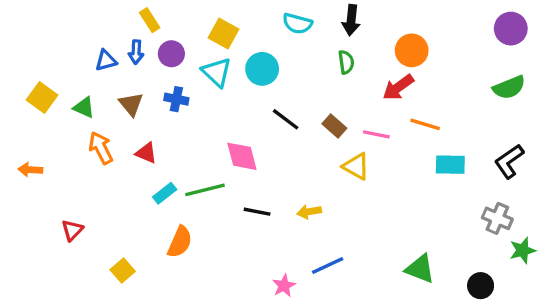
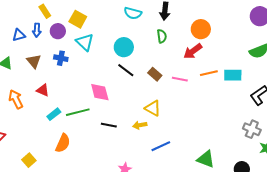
yellow square: (223, 34) -> (78, 19), moved
cyan circle: (262, 69) -> (124, 47), moved
orange line: (425, 124) -> (209, 73), turned -30
orange arrow: (101, 148) -> (16, 99), moved
cyan rectangle: (450, 165) -> (233, 75), moved
yellow triangle: (356, 166) -> (153, 108), moved
blue line: (328, 265) -> (161, 146), moved

